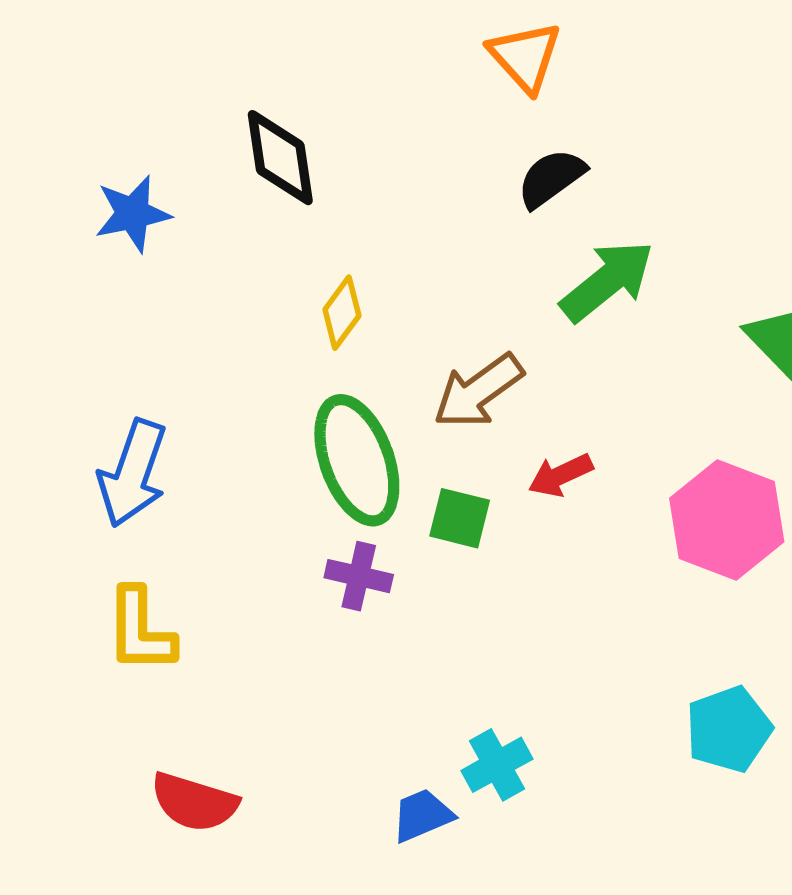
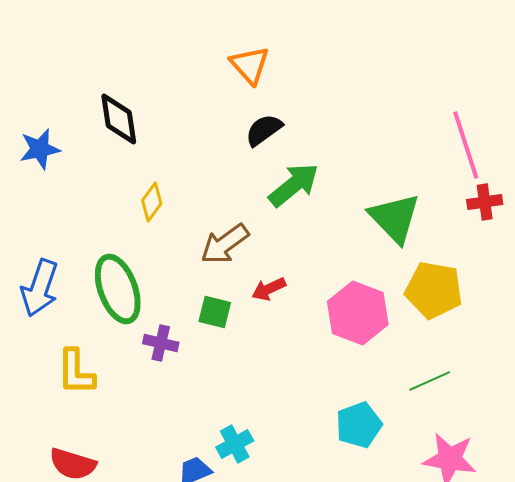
green ellipse: (357, 460) -> (118, 289), moved
yellow L-shape: (140, 630) -> (76, 372), moved

